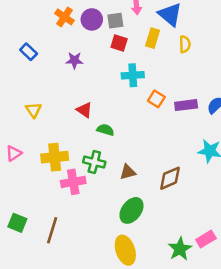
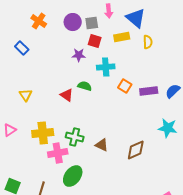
orange cross: (65, 17) -> (39, 21), moved
yellow rectangle: (153, 38) -> (122, 37), turned 63
purple star: (74, 60) -> (79, 55), moved
green semicircle: (105, 130) -> (85, 86), moved
brown triangle: (128, 172) -> (102, 145), turned 40
green ellipse: (131, 210) -> (73, 176), moved

